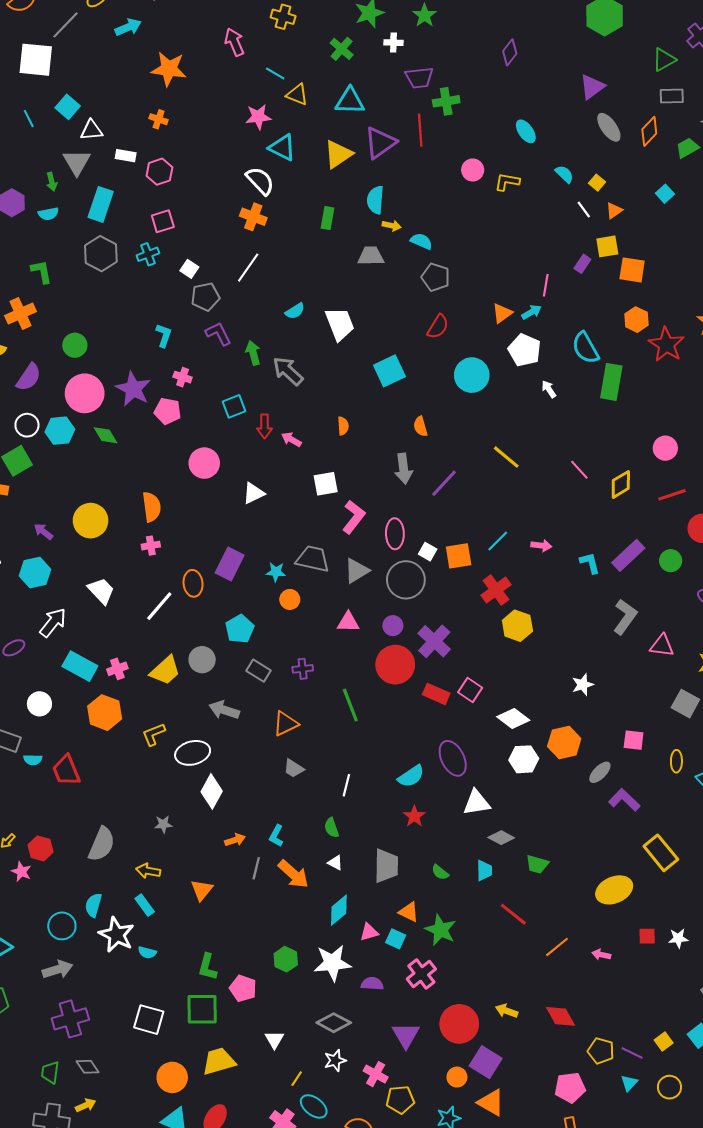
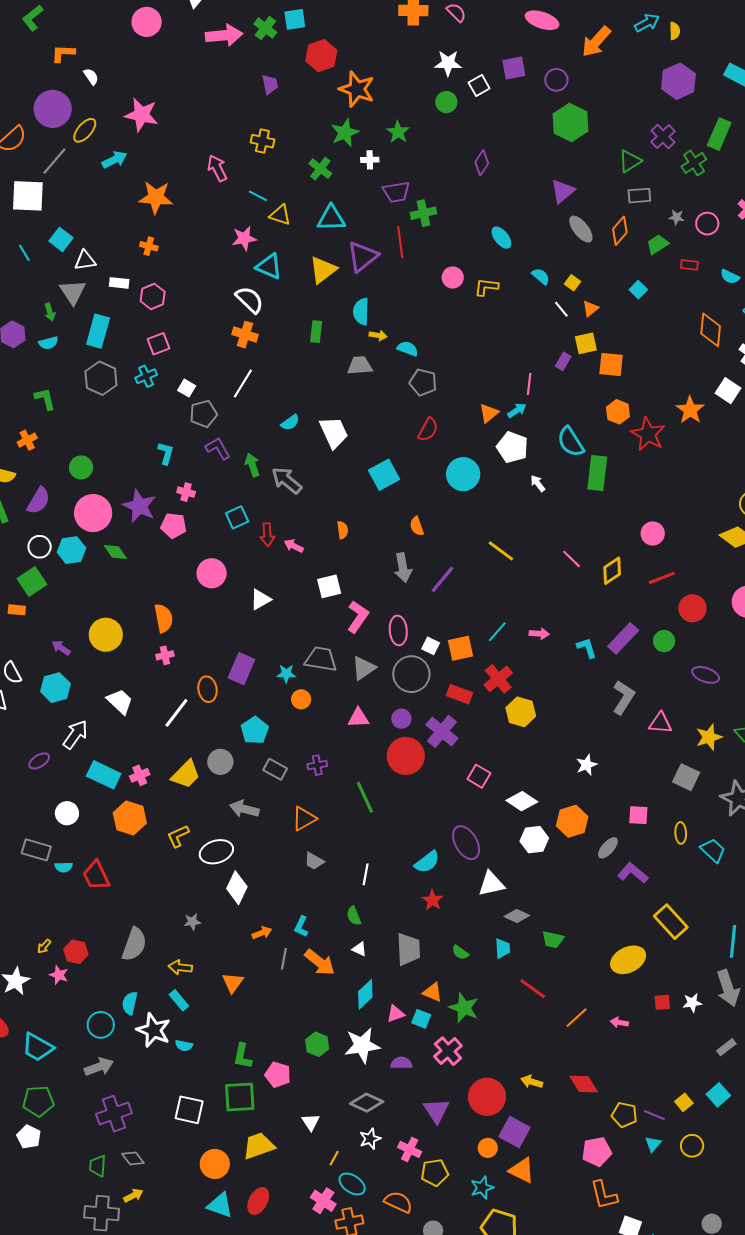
orange cross: (20, 314) -> (27, 440), size x0.7
red rectangle: (436, 694) -> (460, 694), moved

